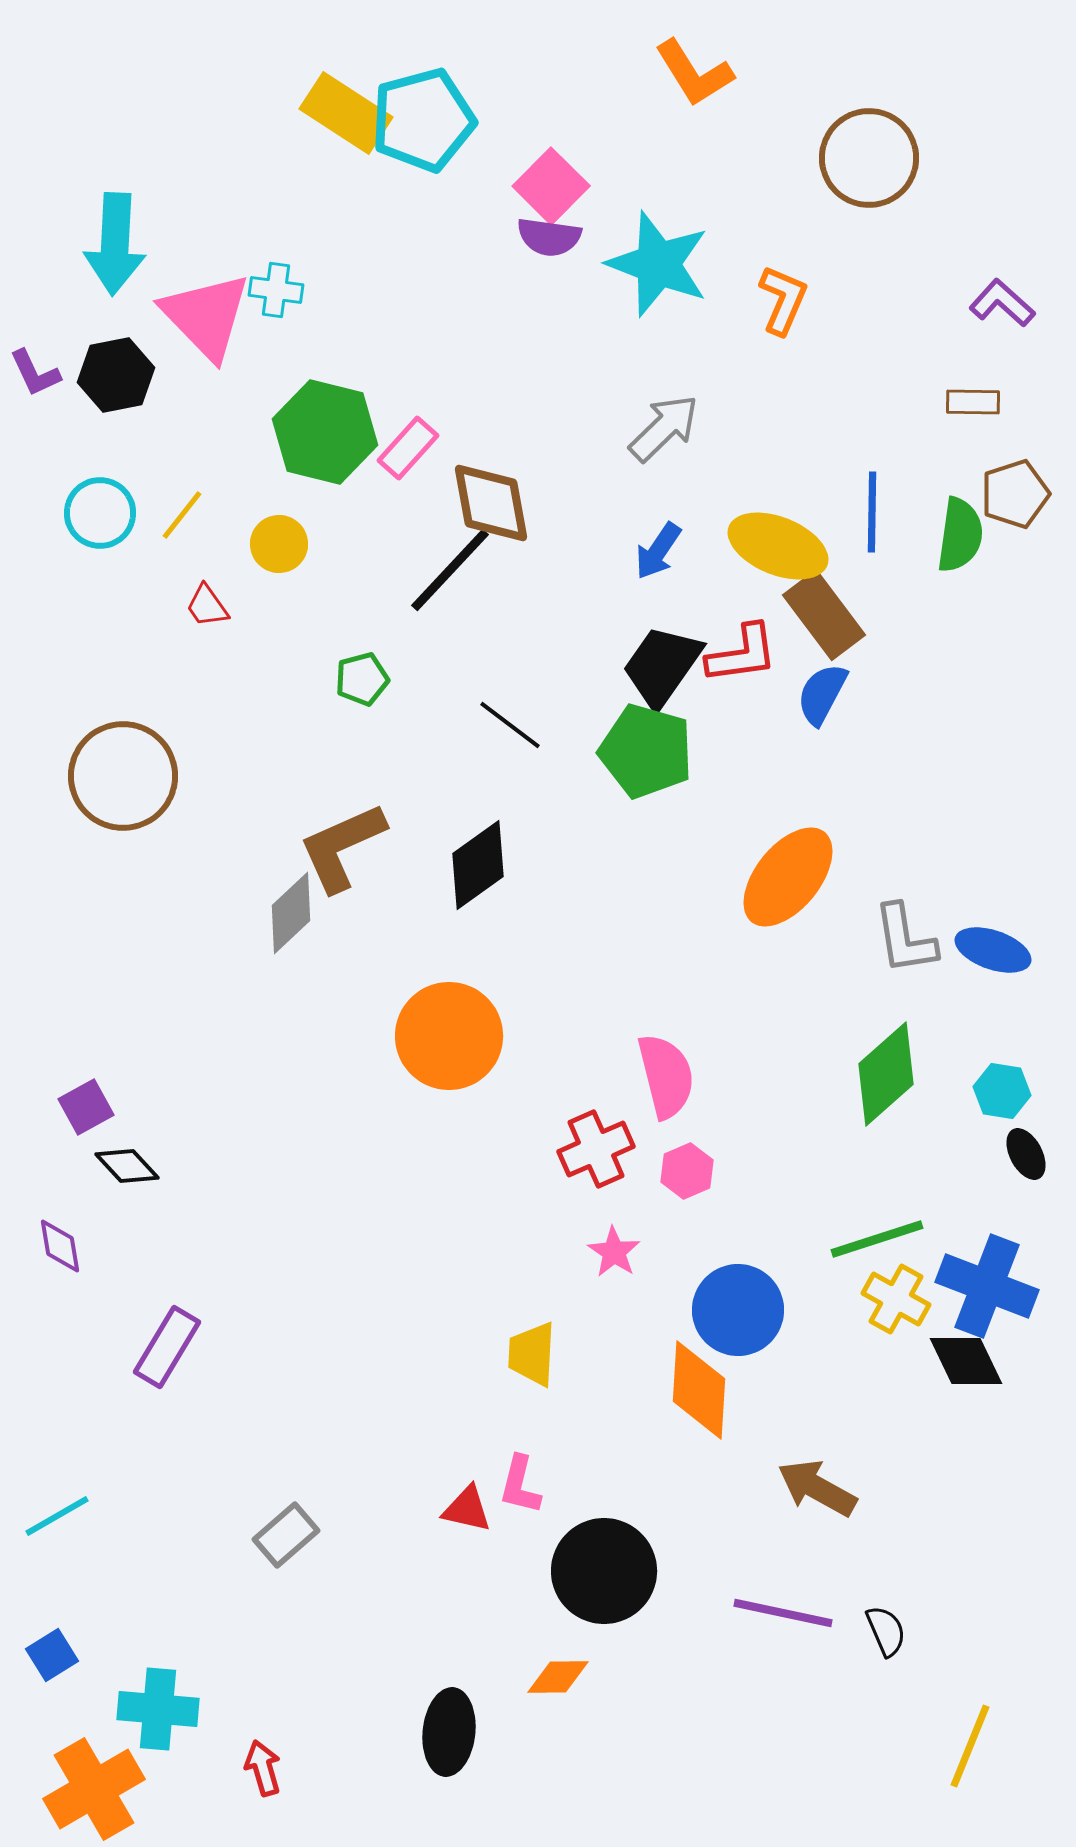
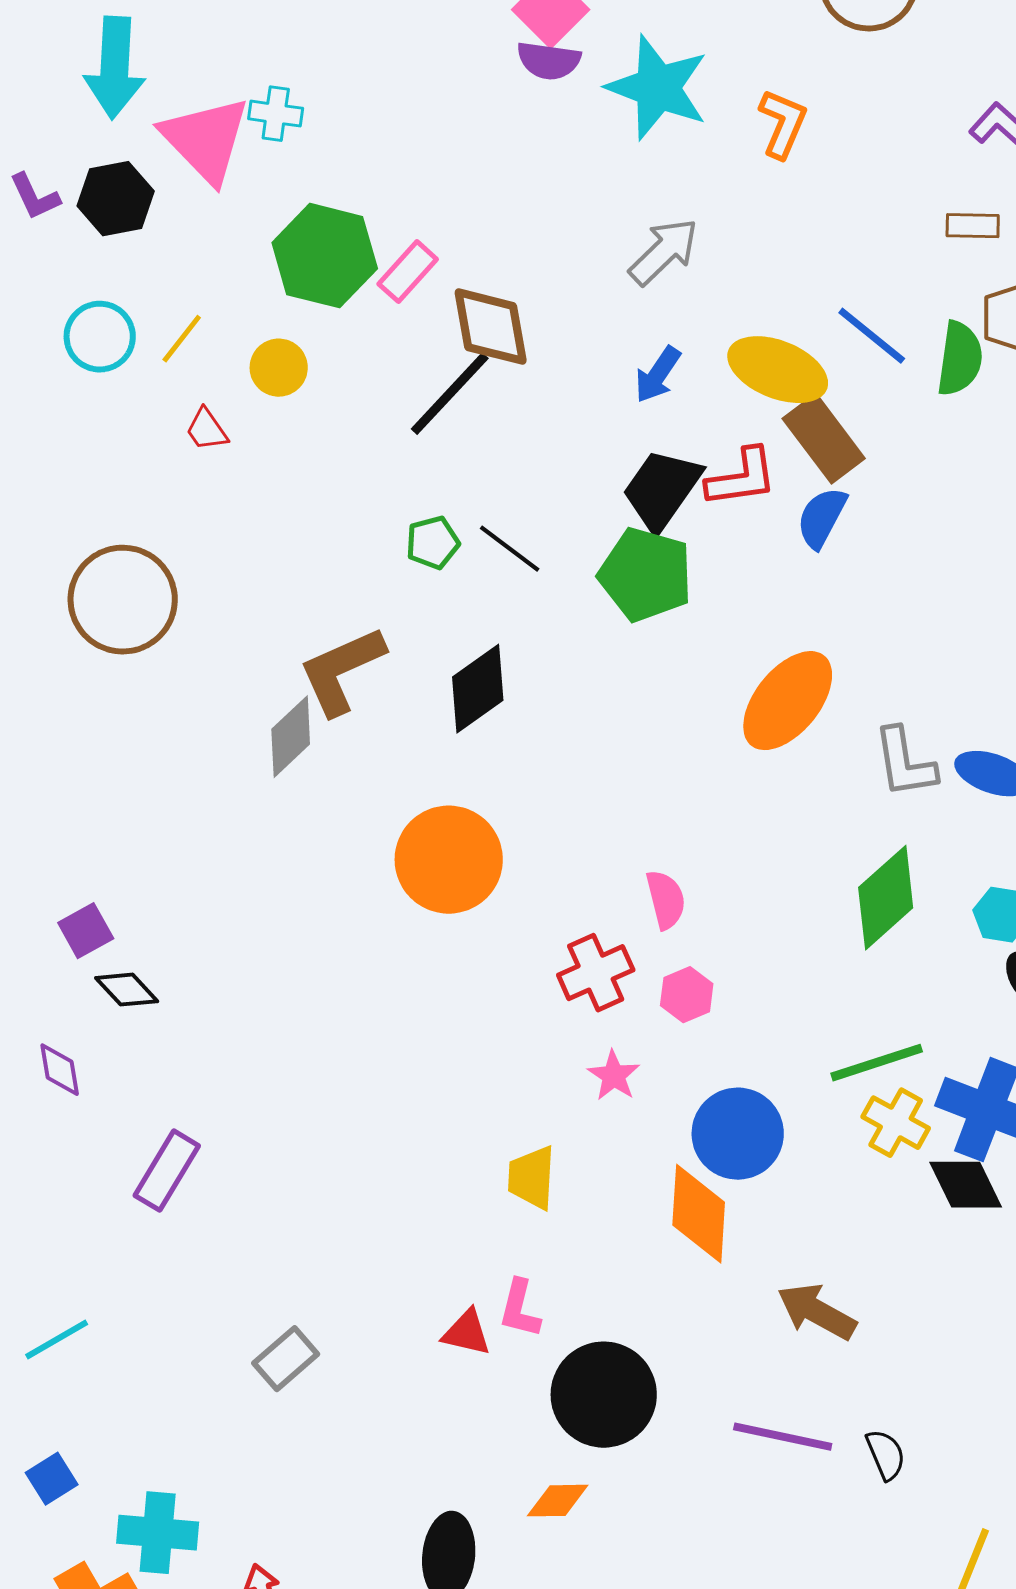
blue line: (872, 512) -> (872, 336), turned -52
green pentagon: (362, 679) -> (433, 543), moved
pink semicircle: (666, 1076) -> (666, 900), size x0.7

